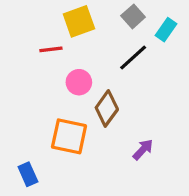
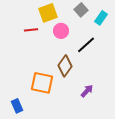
black line: (133, 58) -> (86, 45), moved
pink circle: (79, 82) -> (61, 31), moved

